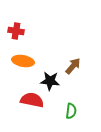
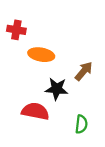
orange ellipse: (23, 61) -> (41, 55), moved

